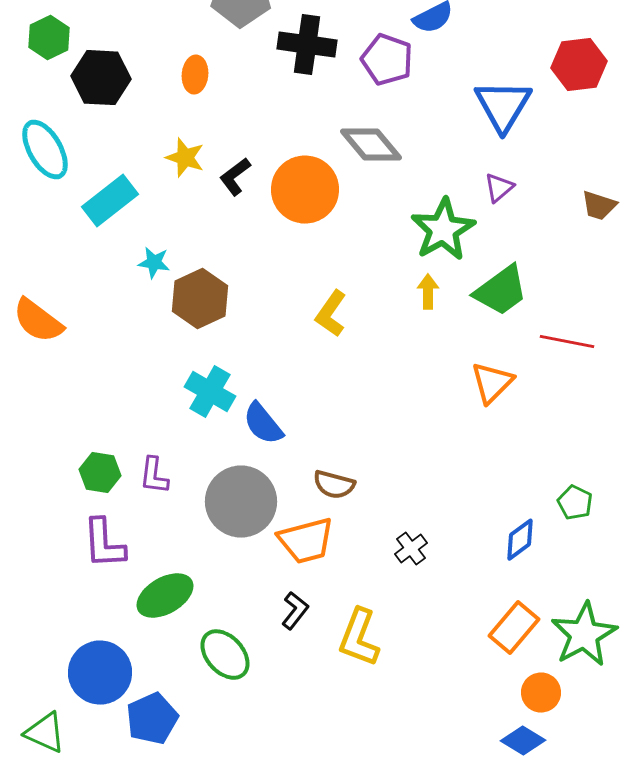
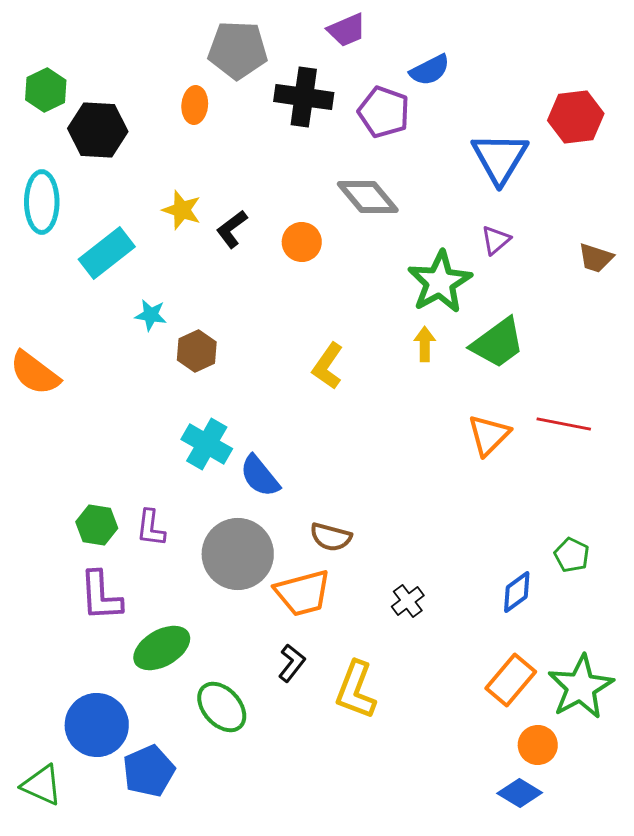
orange ellipse: (195, 75) -> (195, 105), moved
cyan ellipse: (45, 150) -> (42, 202), turned 30
orange circle: (305, 190) -> (302, 242), size x0.6
brown hexagon: (200, 299) -> (197, 351), size x0.7
red line: (567, 342) -> (564, 424), moved

